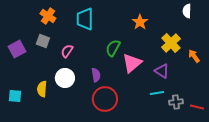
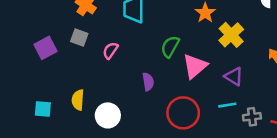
yellow cross: (171, 43) -> (231, 35), moved
white circle: (65, 78) -> (108, 115), moved
red circle: (105, 99) -> (183, 113), moved

